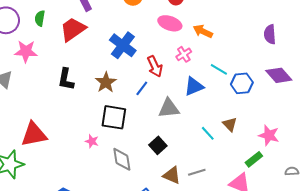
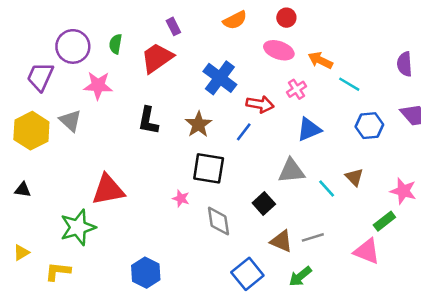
red arrow: (155, 66) -> (260, 104), turned -55
cyan line: (219, 69) -> (349, 84), moved
gray triangle: (169, 108) -> (291, 171), moved

